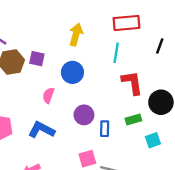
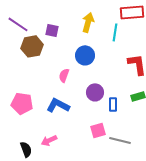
cyan line: (116, 53) -> (115, 32), moved
purple square: (37, 59) -> (52, 30), moved

